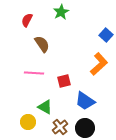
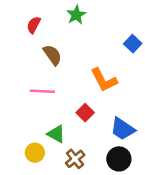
orange L-shape: (99, 64) -> (104, 80), moved, turned 105
red square: (64, 81) -> (85, 113), moved, turned -32
blue trapezoid: (85, 101) -> (123, 129), moved
black circle: (85, 128) -> (119, 159), moved

